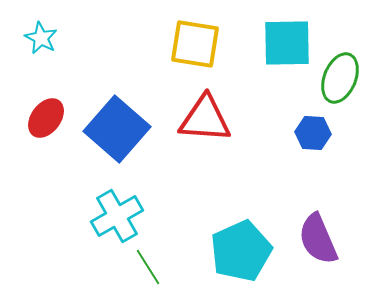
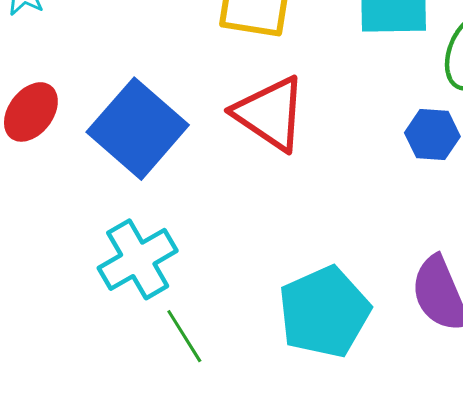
red triangle: (205, 119) -> (270, 113), turned 30

